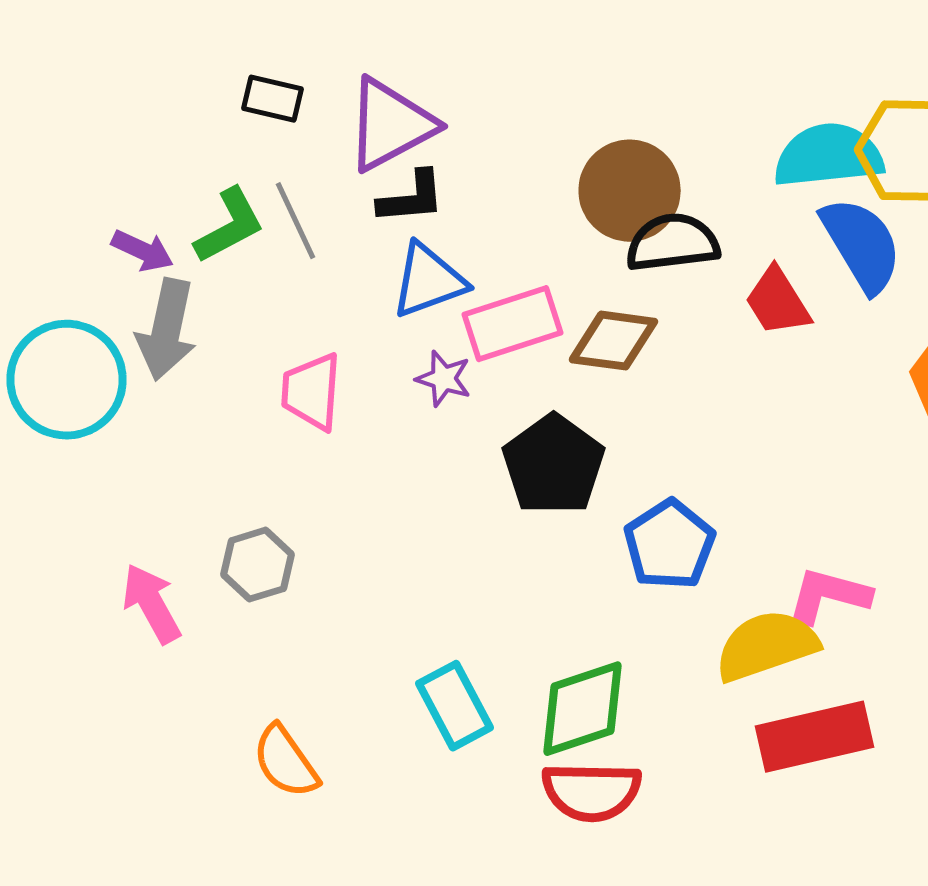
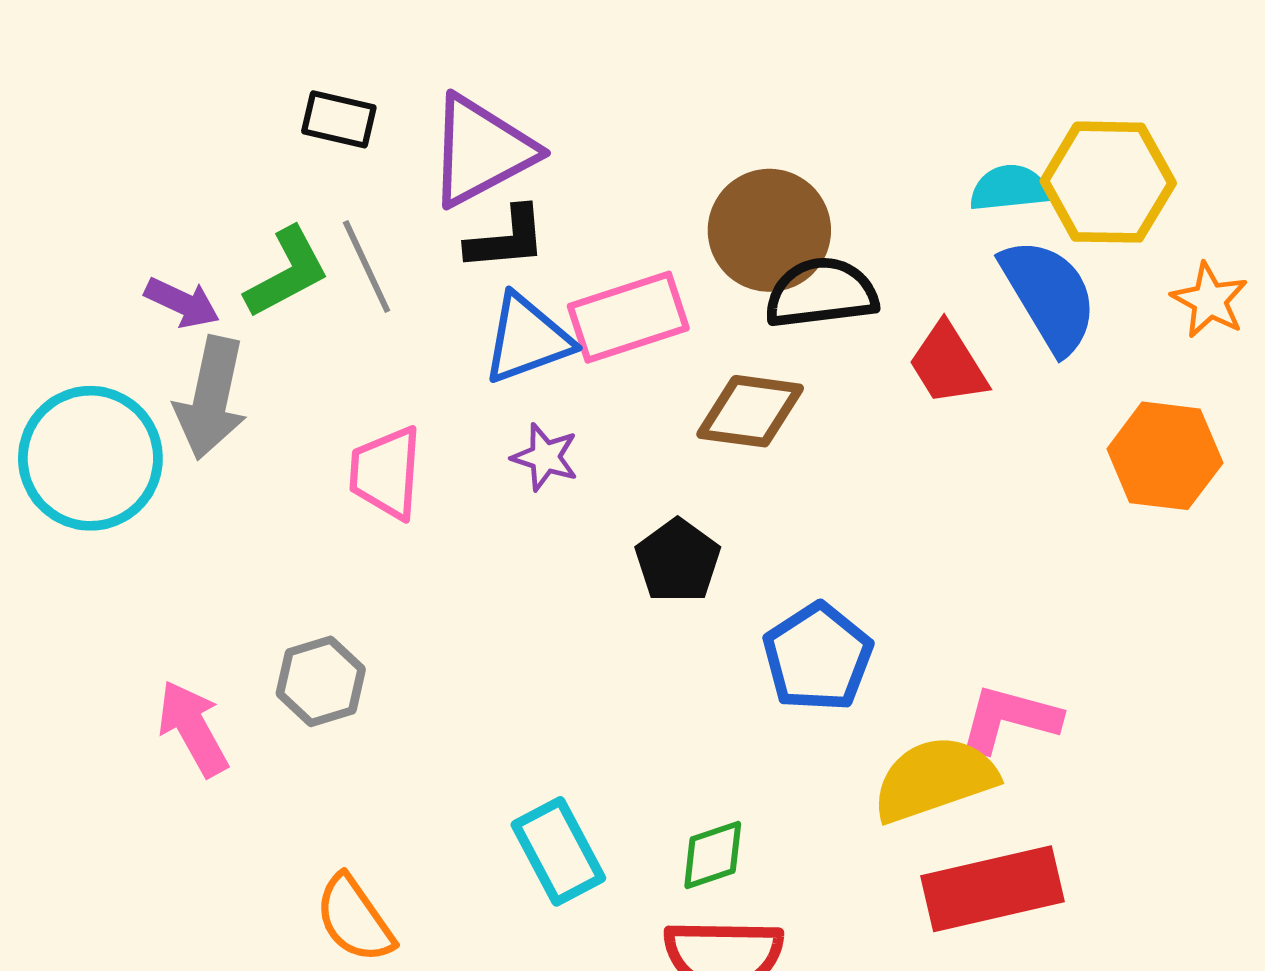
cyan semicircle: (828, 156) -> (1009, 188), size x0.6
pink rectangle: (512, 324) -> (628, 317), moved
black pentagon: (554, 465) -> (678, 561), size x0.7
green diamond: (582, 709) -> (713, 855), size x0.6

